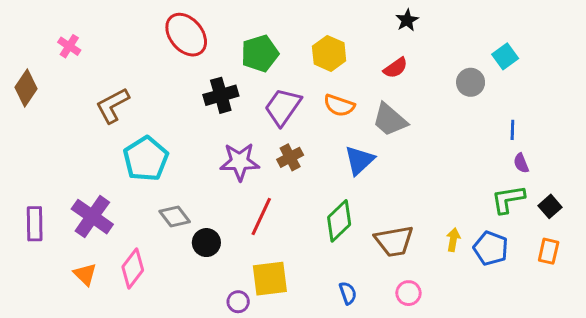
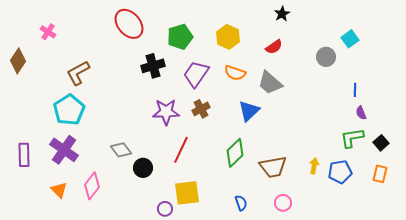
cyan pentagon: (146, 159) -> (69, 110), moved
blue pentagon: (491, 248) -> (340, 172), turned -30

